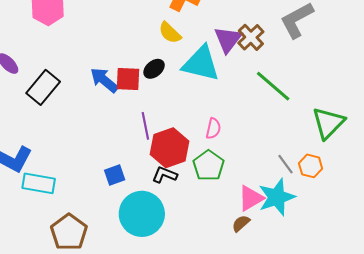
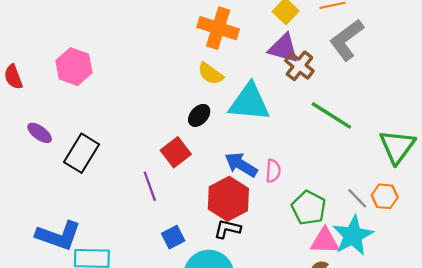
purple triangle: (228, 39) -> (283, 48), moved, turned -44
red square: (128, 79) -> (176, 152), moved, turned -32
blue arrow: (104, 80) -> (241, 165), moved
purple line: (145, 126) -> (150, 186), moved
green pentagon: (209, 166) -> (309, 208), moved
pink triangle: (251, 198) -> (325, 241), turned 40

